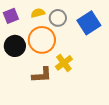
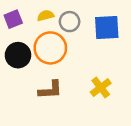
blue square: (89, 23) -> (107, 28), turned 30
yellow cross: (64, 63) -> (101, 88), moved

